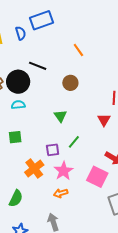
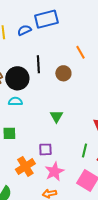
blue semicircle: (21, 33) -> (24, 30), turned -104
black line: (38, 66) -> (38, 64), turned 60
brown circle: (70, 83) -> (63, 73), moved
green line: (74, 142) -> (85, 150), moved, turned -32

